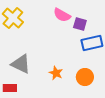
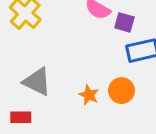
orange circle: (85, 77) -> (121, 91), moved

